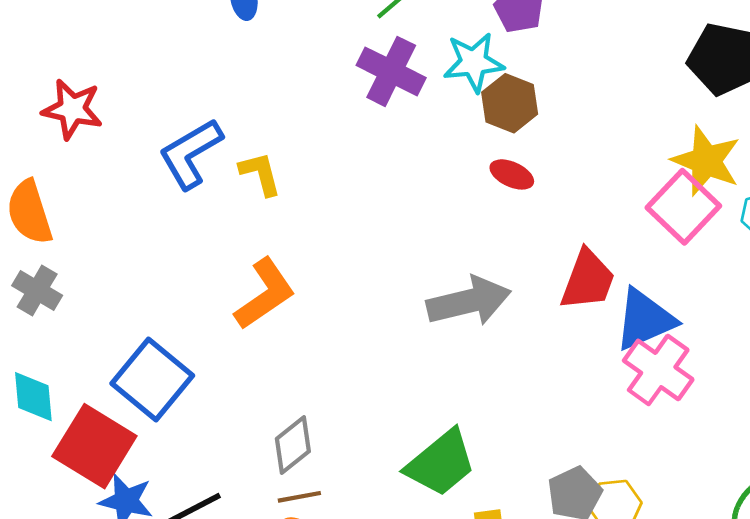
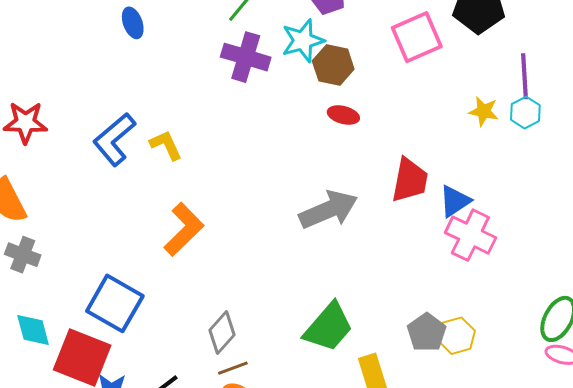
yellow star: (706, 161) -> (484, 111), moved, size x0.6
pink square: (683, 207) -> (417, 37), moved, turned 33
blue triangle: (645, 320) -> (455, 201), size x0.7

